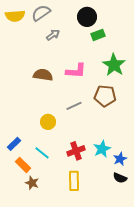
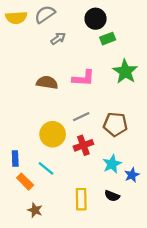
brown pentagon: (105, 96) -> (115, 124), moved
yellow circle: (48, 122) -> (53, 134), size x1.5
blue rectangle: (14, 144) -> (15, 158), turned -48
red cross: (76, 151) -> (83, 145), moved
black semicircle: (120, 178) -> (112, 196), moved
brown star: (32, 183) -> (35, 210), moved

